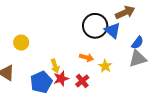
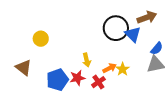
orange arrow: (87, 58) -> (110, 68), moved, turned -48
yellow arrow: (55, 66) -> (87, 60), moved

